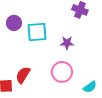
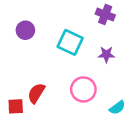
cyan square: (37, 32) -> (70, 42), moved, turned 30
purple star: (67, 43) -> (106, 54), moved

